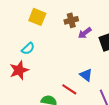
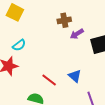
yellow square: (37, 17) -> (15, 12), moved
red line: (69, 89) -> (49, 80), moved

